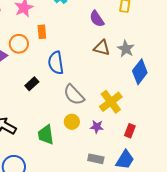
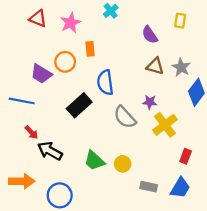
black rectangle: (32, 84) -> (79, 105), size x1.6
yellow circle: (72, 122) -> (123, 164), moved
purple star: (97, 127) -> (150, 102), moved
green trapezoid: (46, 135) -> (94, 161), turned -40

